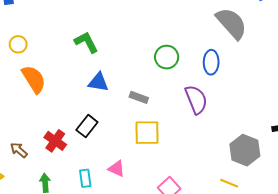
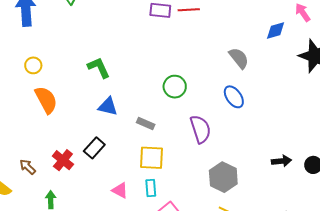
gray semicircle: (231, 23) -> (239, 58), size x0.7
blue ellipse: (211, 62) -> (234, 97), moved, turned -40
gray hexagon: (245, 150) -> (223, 177), moved
cyan rectangle: (85, 178) -> (151, 188), moved

